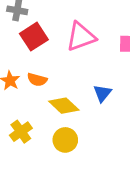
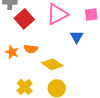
blue triangle: (102, 93) -> (77, 37), moved

